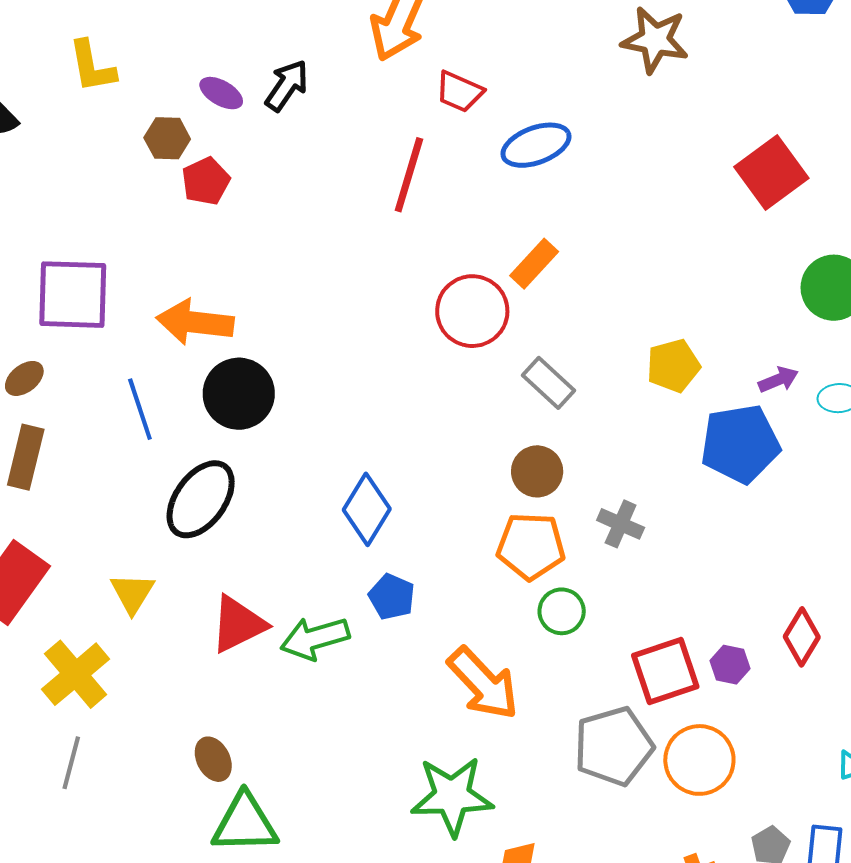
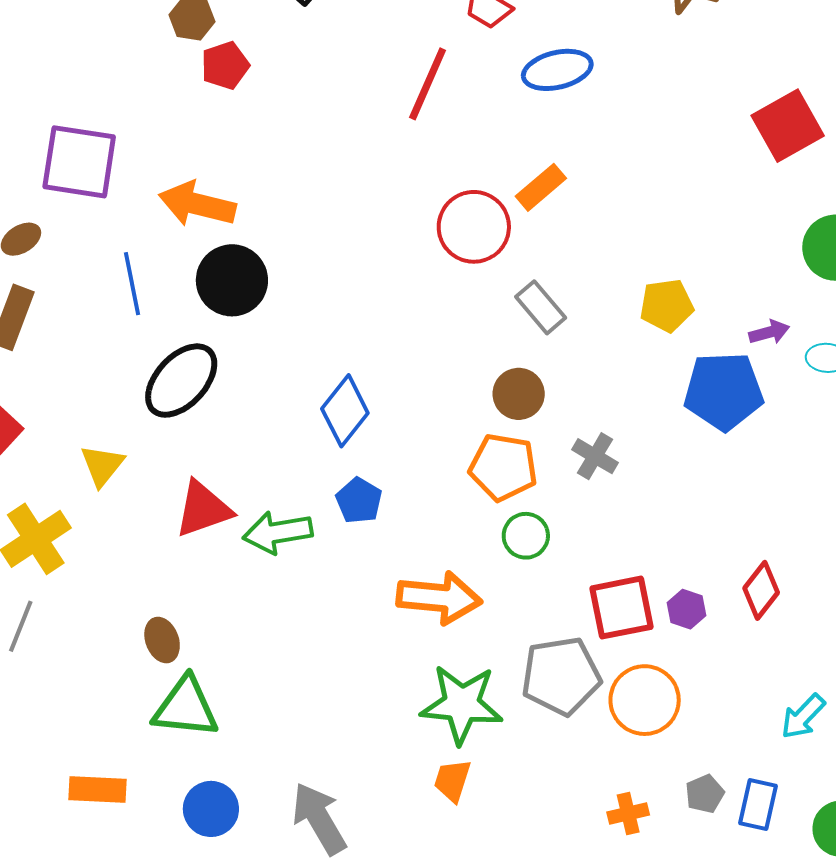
orange arrow: (483, 683) -> (439, 598), turned -48
green star: (452, 796) -> (462, 704), moved

